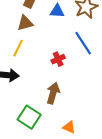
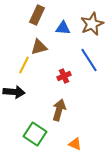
brown triangle: (25, 23) -> (39, 47), moved

